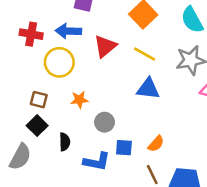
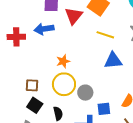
red triangle: (105, 46) -> (74, 16), moved
yellow circle: (59, 62) -> (64, 84), moved
orange star: (79, 100) -> (63, 61), moved

